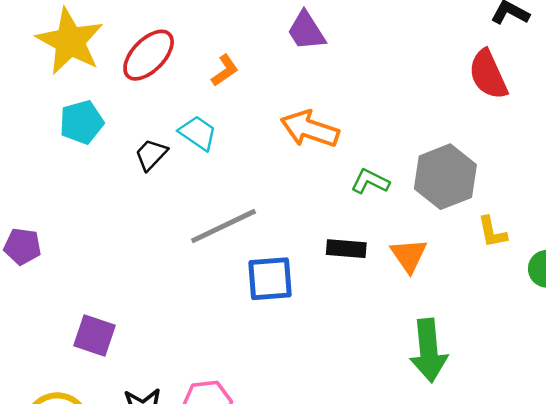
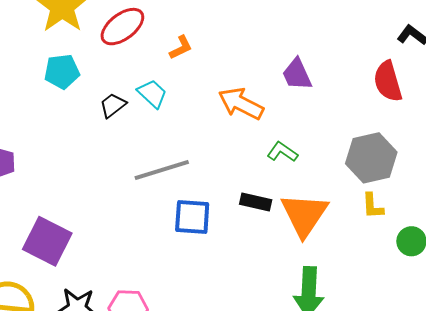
purple trapezoid: (306, 31) -> (297, 74), moved
gray hexagon: (445, 177) -> (371, 158), moved
orange triangle: (409, 255) -> (304, 215), size x1.6
purple square: (95, 335) -> (47, 241), size x1.4

